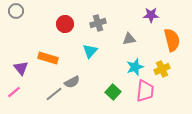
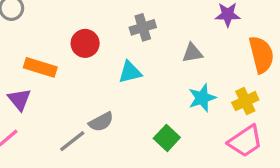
red circle: (65, 24) -> (85, 43), moved
cyan triangle: (90, 51) -> (130, 72), turned 35
orange rectangle: (48, 58) -> (40, 67), moved
pink trapezoid: (145, 91) -> (245, 141), moved, turned 50

